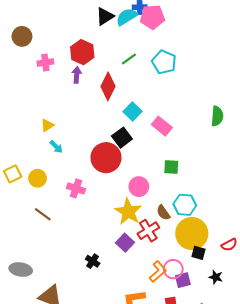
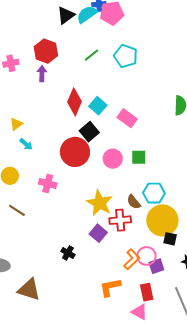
red diamond: (108, 86) -> (75, 102), moved
pink circle: (139, 187) -> (113, 159), moved
red cross: (148, 231) -> (120, 220), turned 30

